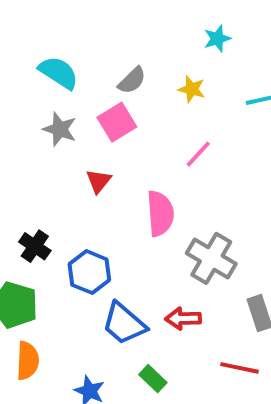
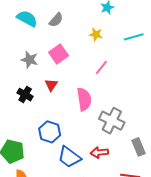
cyan semicircle: (59, 73) -> (27, 19), moved
gray semicircle: (132, 80) -> (56, 20), moved
black cross: (35, 246) -> (25, 95), moved

